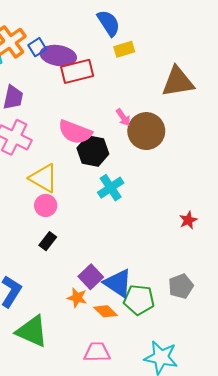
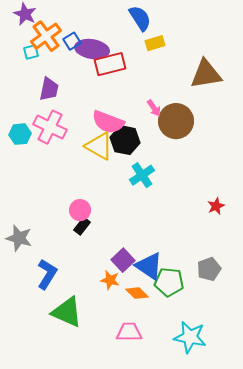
yellow triangle: (44, 178) -> (99, 146), moved
pink circle: (46, 205) -> (80, 210), moved

